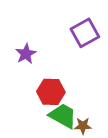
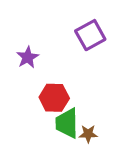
green trapezoid: (63, 116) -> (67, 123), turned -120

